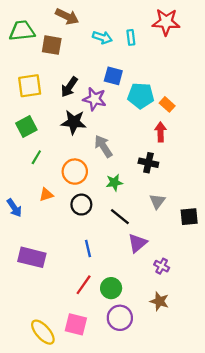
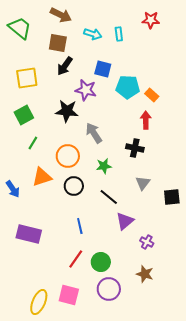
red star: (166, 22) -> (151, 20), size x0.7
green trapezoid: (22, 31) -> (20, 28), turned 45
brown square: (52, 45) -> (58, 43), moved
black arrow: (69, 87) -> (65, 66), moved
orange triangle: (46, 195) -> (42, 177), size x1.5
yellow ellipse: (43, 332) -> (39, 302), turned 65

